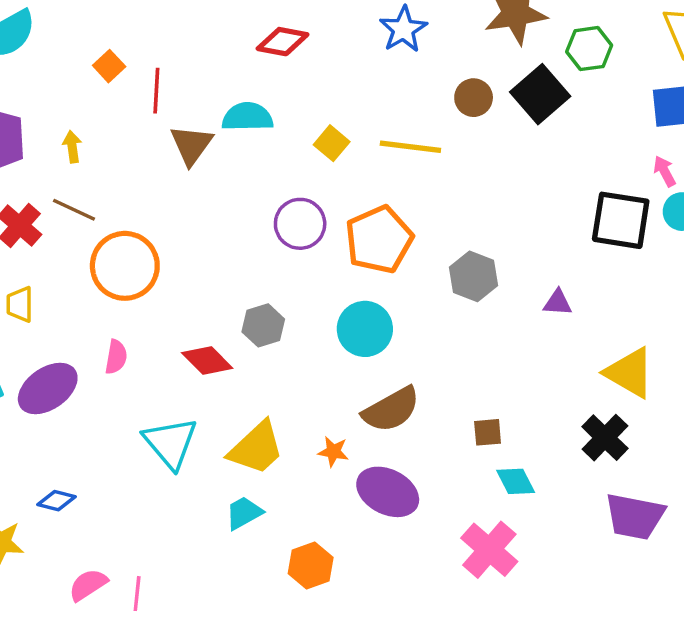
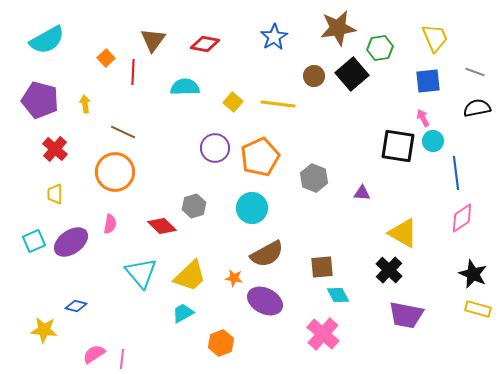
brown triangle: (191, 145) -> (153, 40), moved
brown line: (74, 210) -> (123, 132), moved
brown square: (488, 432) -> (322, 267), size x1.4

